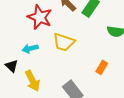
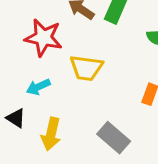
yellow arrow: (32, 81) -> (51, 134), turned 50

